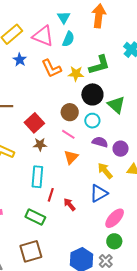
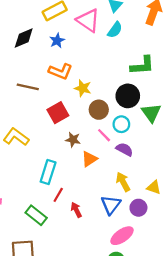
orange L-shape: (51, 68) -> (60, 71), moved, turned -55
yellow star: (76, 74) -> (83, 88), moved
pink line: (68, 134) -> (104, 135), moved
brown star: (40, 144) -> (73, 140), moved
purple circle: (121, 149) -> (138, 208), moved
blue triangle: (99, 193) -> (111, 205), turned -36

